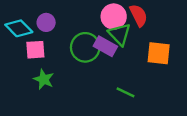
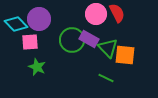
purple circle: (46, 22) -> (39, 19), size x1.5
green triangle: (120, 34) -> (108, 48), moved
orange square: (159, 53) -> (125, 55), moved

